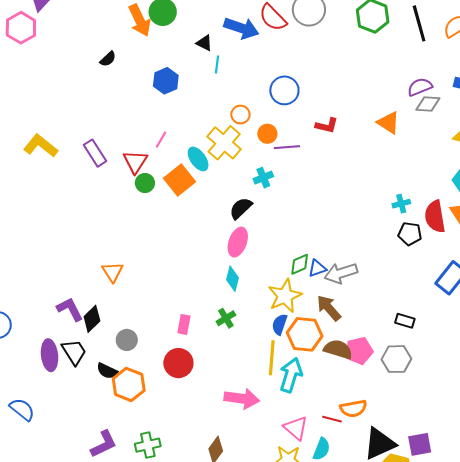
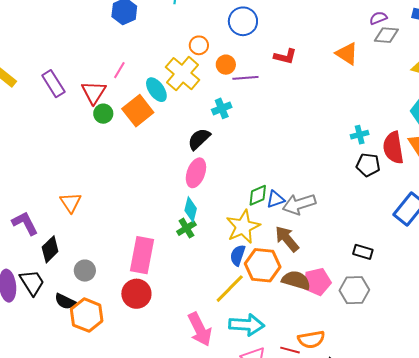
purple semicircle: (420, 87) -> (378, 18), size x0.7
purple L-shape: (70, 309) -> (25, 223), moved
green cross: (226, 318) -> (186, 228), moved
pink rectangle: (184, 324) -> (142, 255), size x1.8
yellow line: (272, 358) -> (230, 289), turned 40
cyan arrow: (291, 375) -> (247, 325), moved, turned 76
pink arrow: (242, 399) -> (200, 329), turned 56

